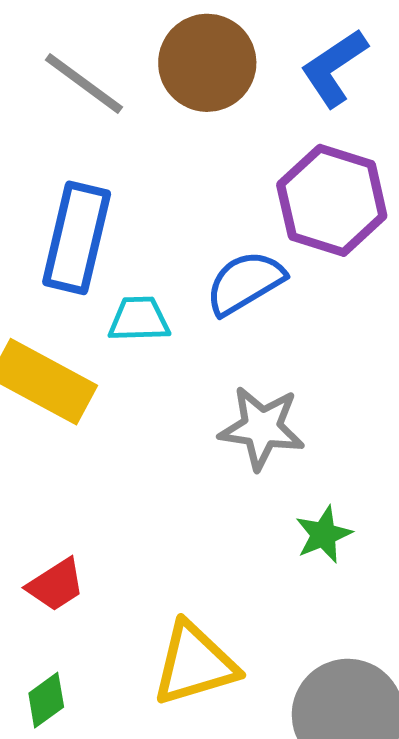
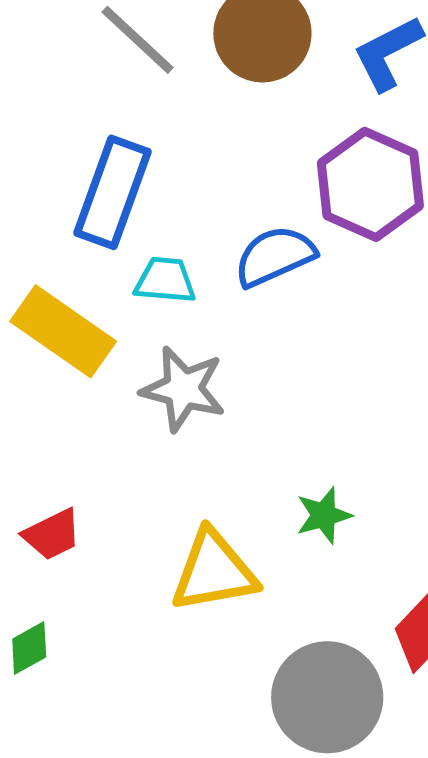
gray star: (262, 428) -> (183, 389), moved
yellow triangle: (195, 664) -> (214, 571), moved

